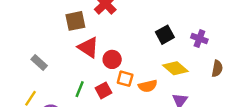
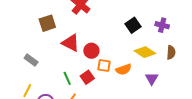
brown square: (75, 21) -> (47, 23), moved
brown semicircle: (217, 69) -> (171, 52), moved
green line: (80, 89) -> (67, 78), turned -40

